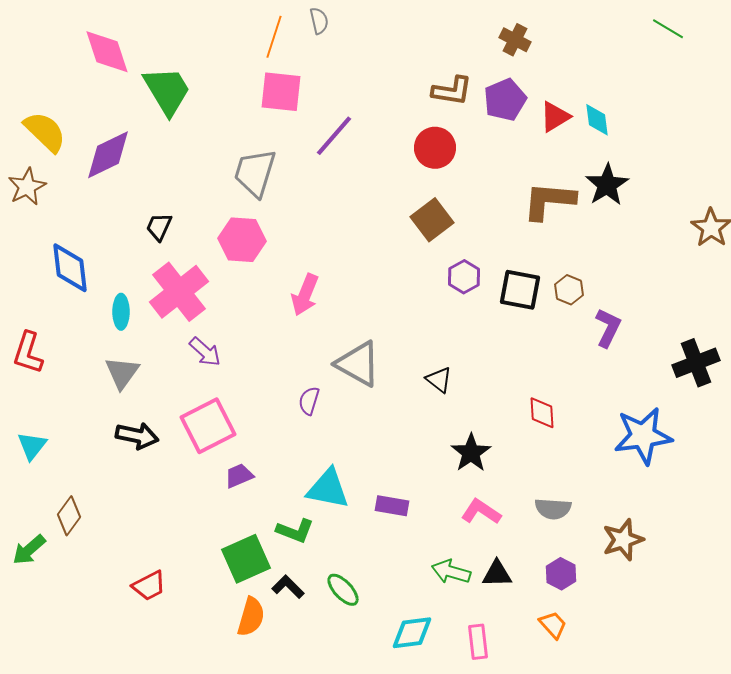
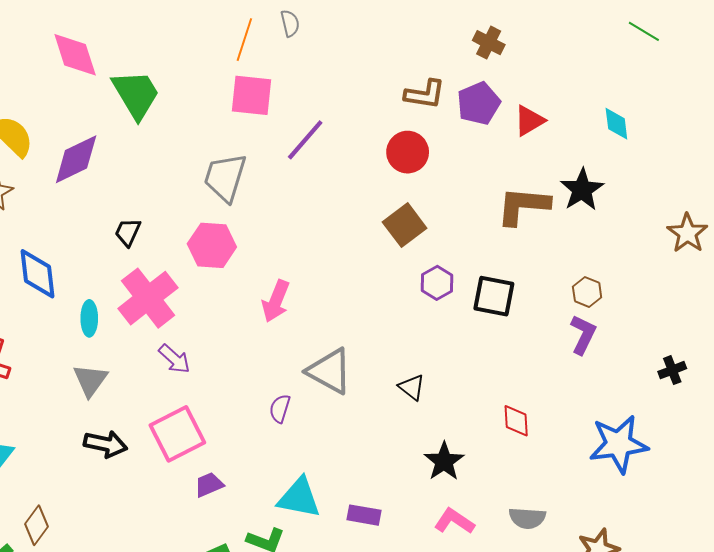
cyan diamond: (597, 120) -> (616, 124), moved
brown hexagon: (569, 290) -> (587, 292), moved
black cross: (696, 363) -> (672, 370), size x0.6

